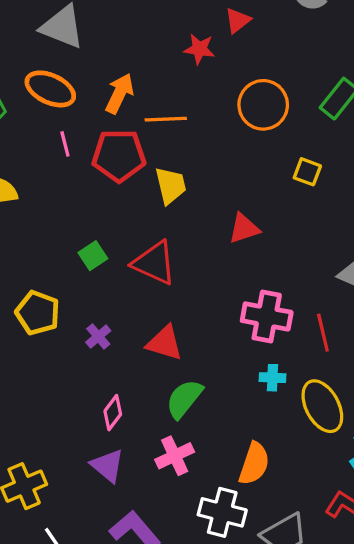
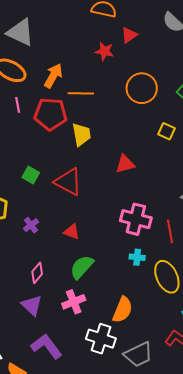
green square: (93, 256) -> (31, 175), turned -30
red triangle: (165, 343) -> (72, 232), size x0.7

